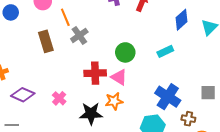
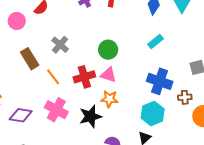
orange line: (65, 17) -> (53, 77), moved
cyan rectangle: (165, 51) -> (155, 42), moved
pink cross: (59, 98) -> (56, 110), size x1.6
orange star: (114, 101) -> (109, 99), turned 30

